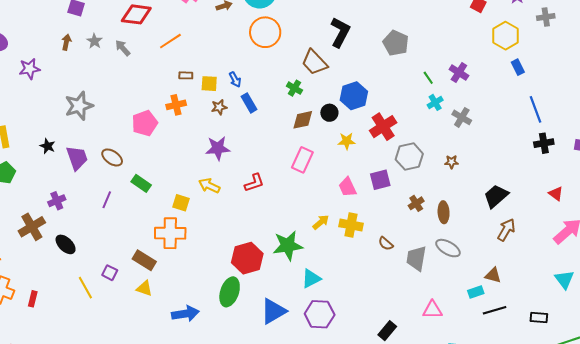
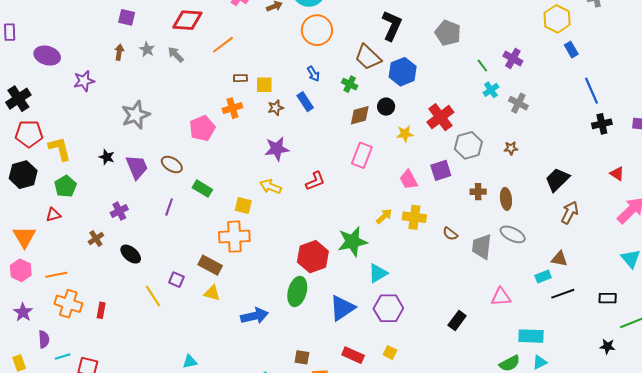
blue arrow: (235, 79) -> (313, 74), moved
blue hexagon: (354, 96) -> (403, 72), moved
brown cross: (416, 203) -> (478, 192), turned 35
brown cross: (32, 227) -> (96, 239), size x0.6

